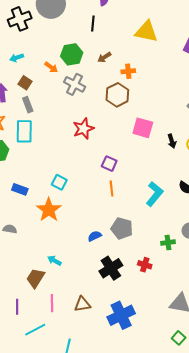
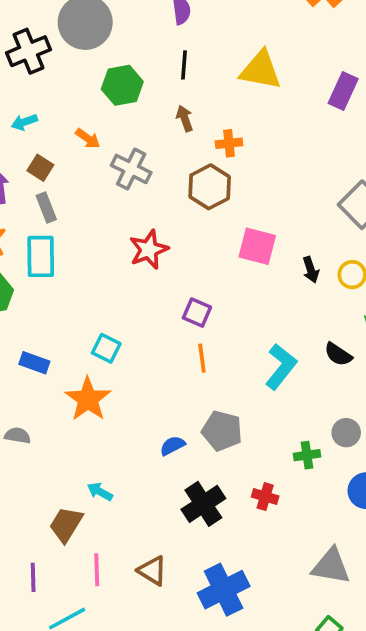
black line: (93, 23) -> (184, 65), moved
green hexagon: (72, 54) -> (122, 85), moved
brown arrow: (104, 57) -> (185, 118), turned 104
brown triangle: (82, 304) -> (152, 571), turned 42

